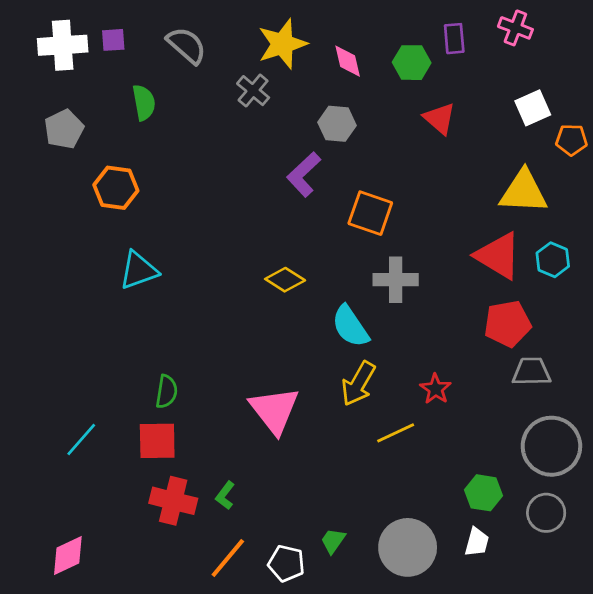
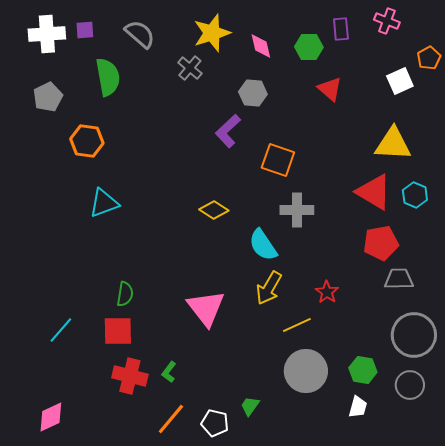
green semicircle: (144, 103) -> (108, 77), size x1.4
orange pentagon: (571, 140) -> (429, 58), moved, turned -30
gray circle: (408, 547) -> (306, 371), moved

